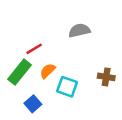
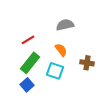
orange semicircle: (48, 71) -> (61, 50), moved, turned 96
green rectangle: (19, 72) -> (30, 63), moved

